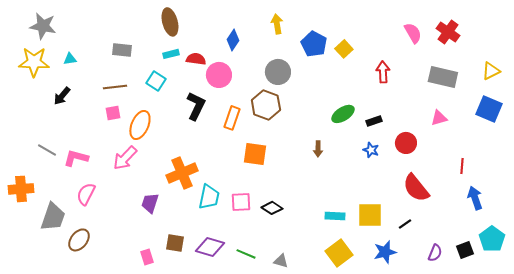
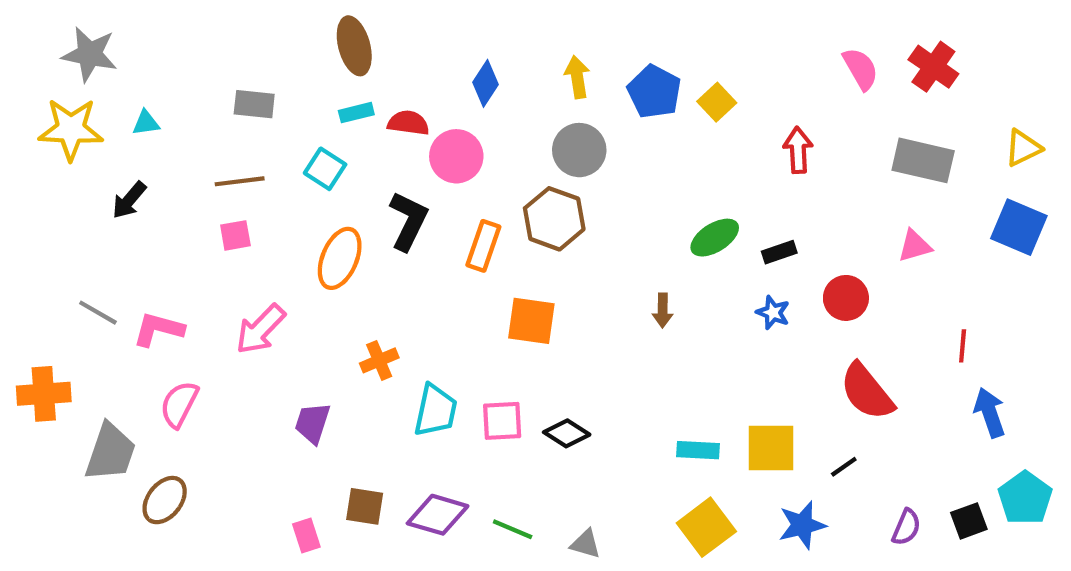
yellow arrow: (277, 24) -> (577, 77), moved
orange ellipse: (140, 125) -> (340, 258), moved
orange cross: (182, 173) -> (379, 360), size x0.6

